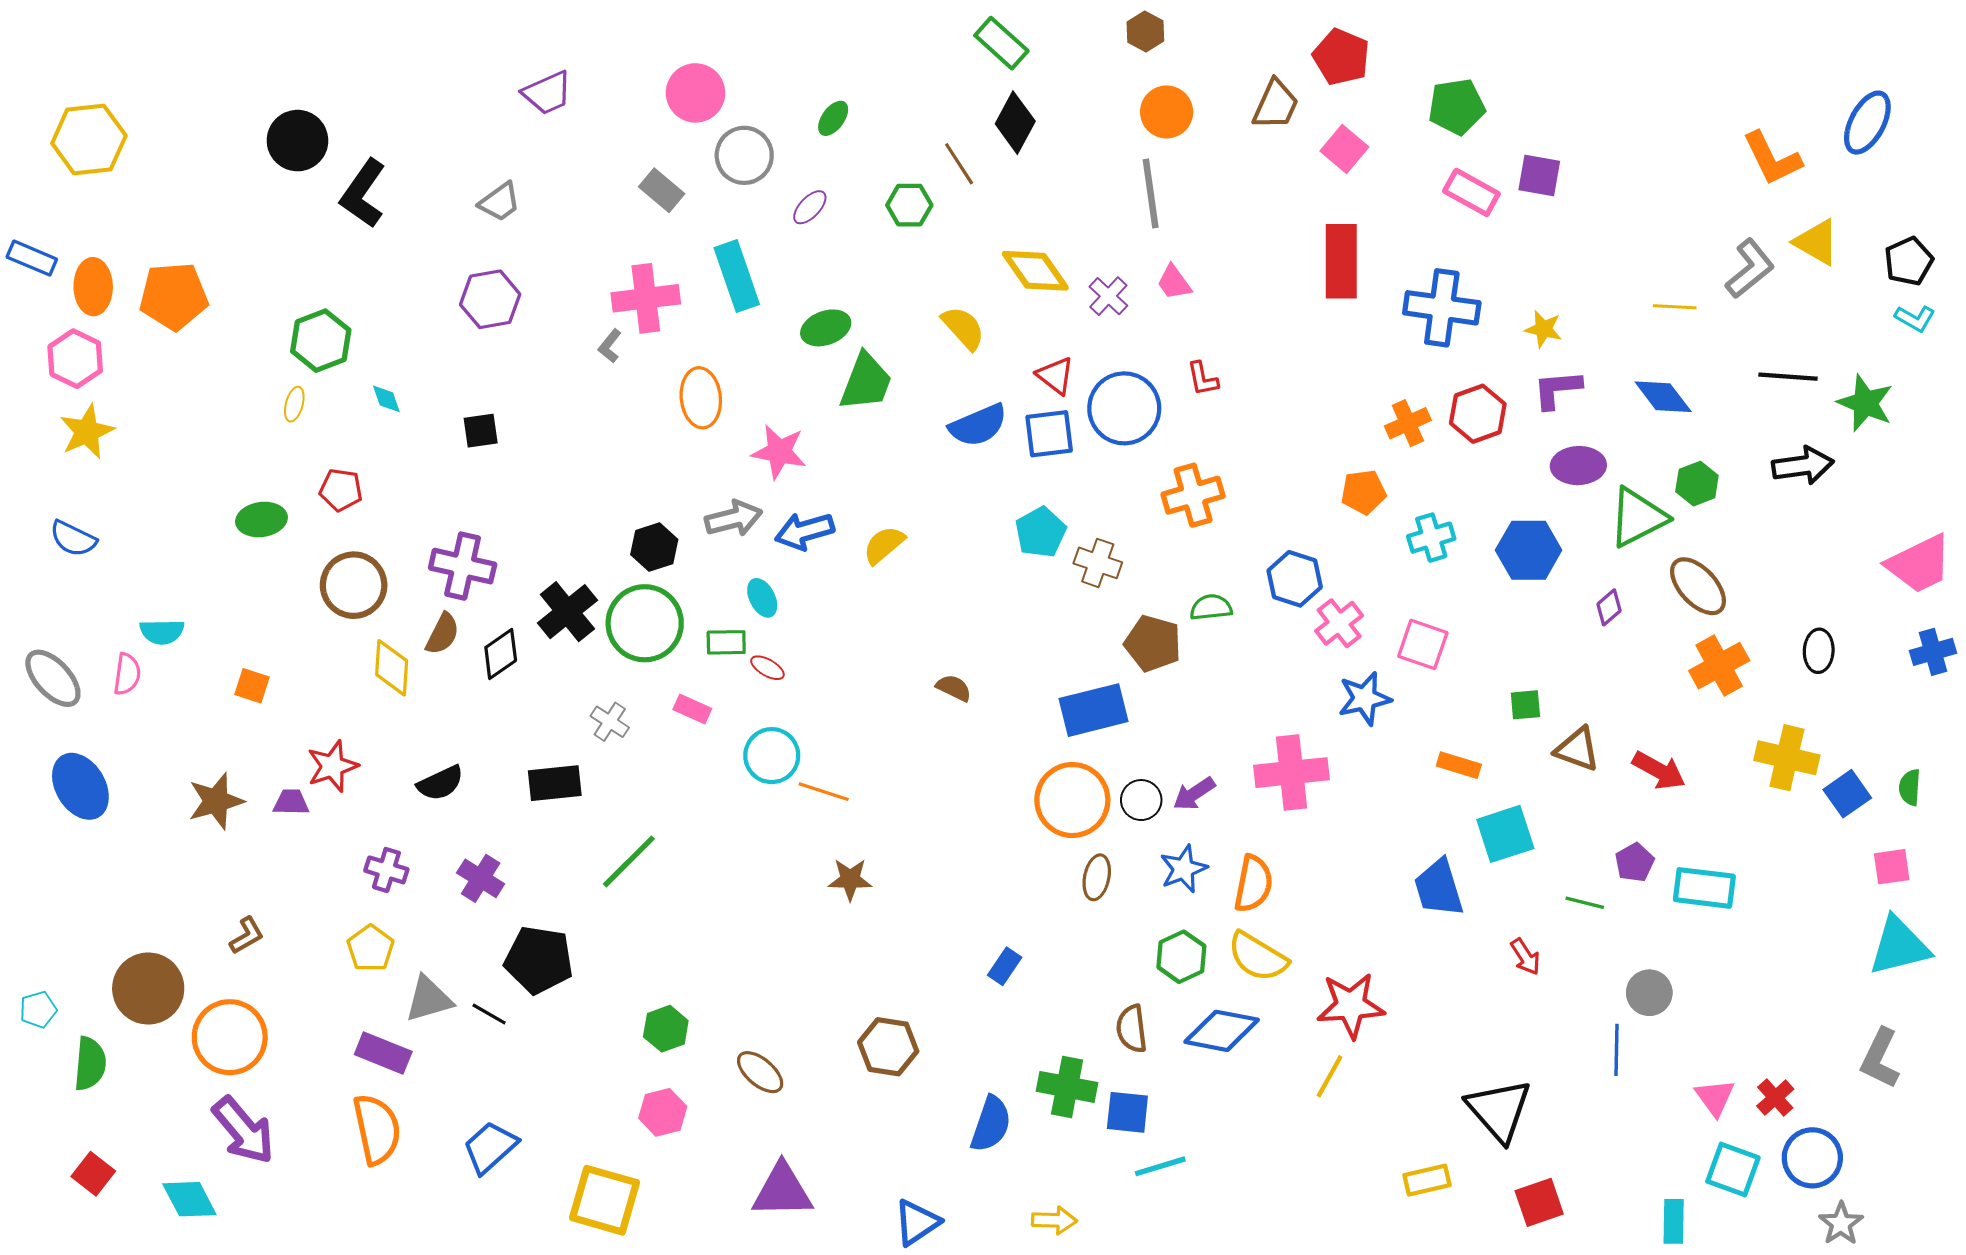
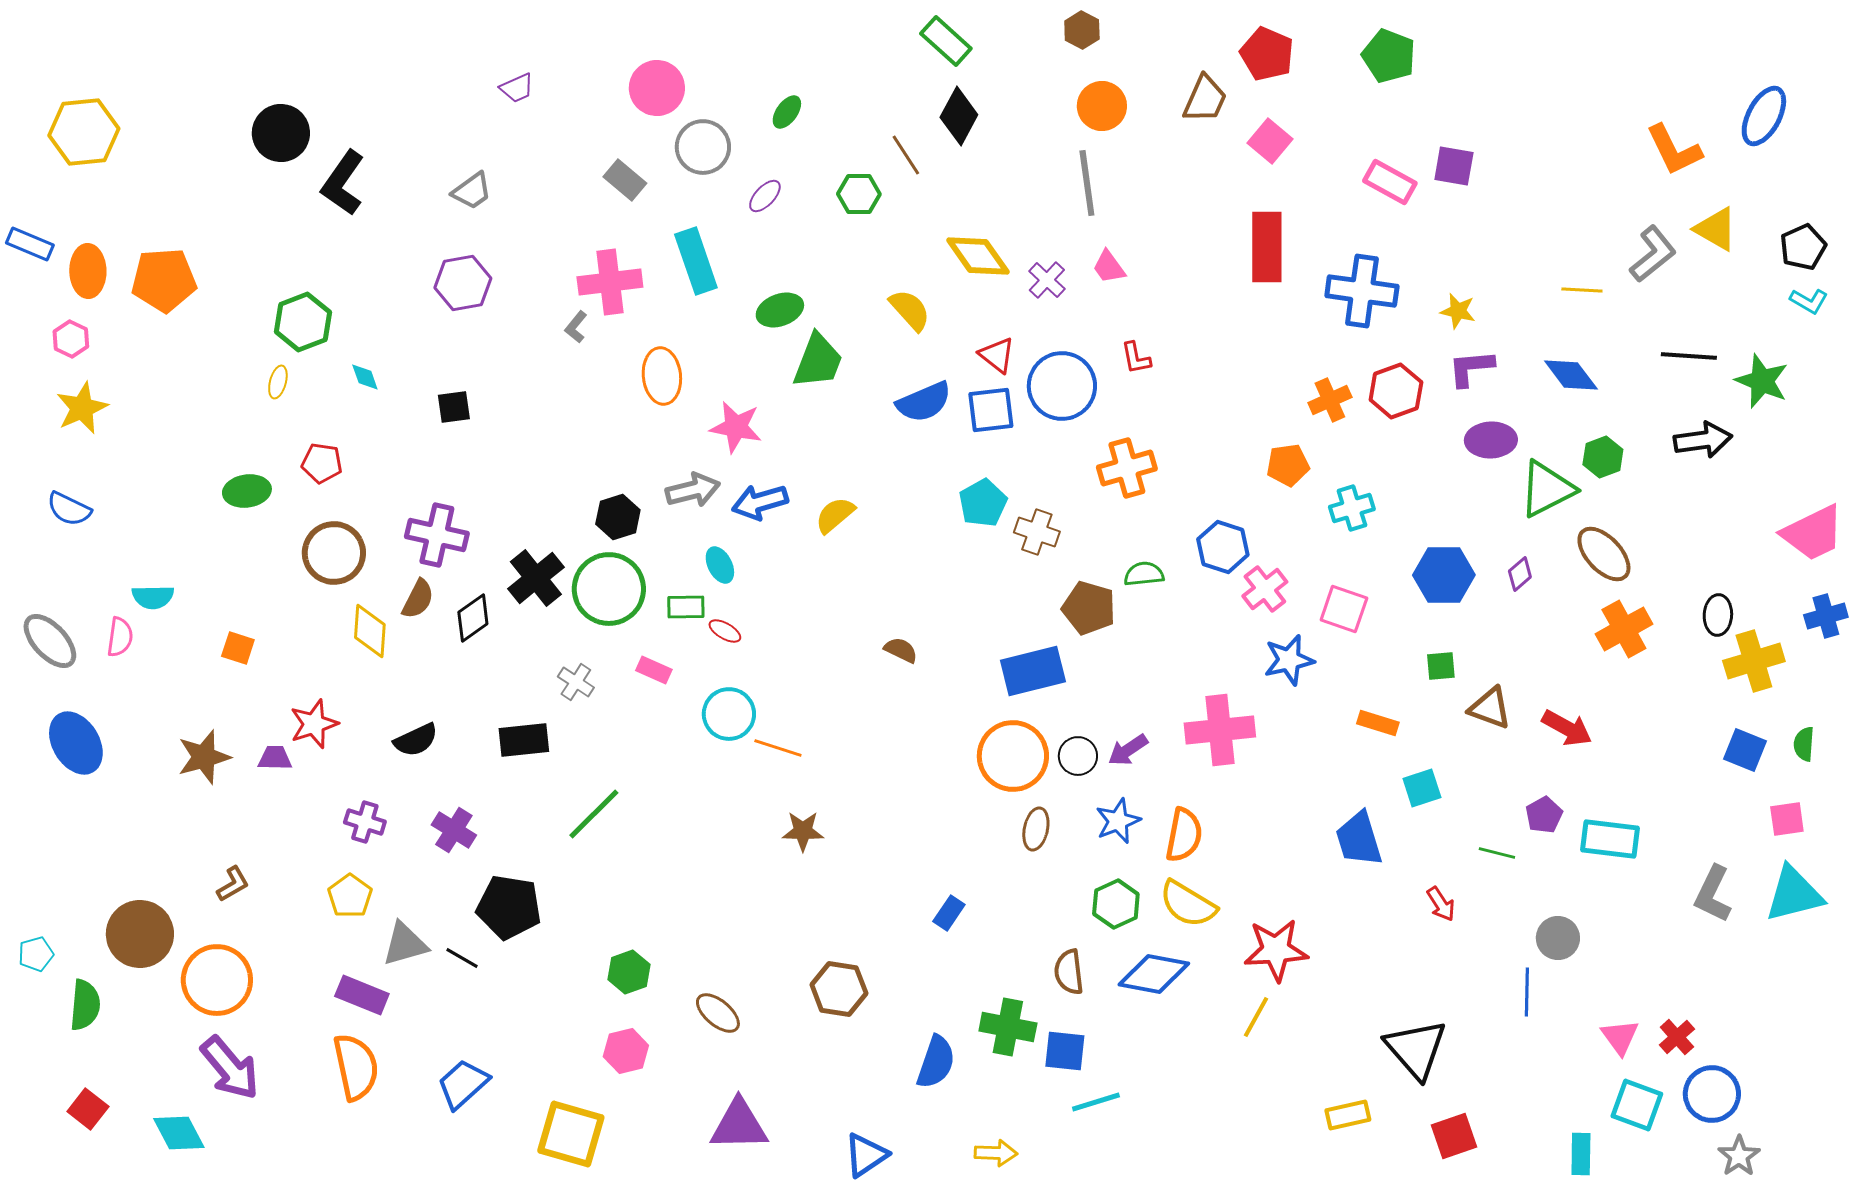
purple trapezoid: (547, 93) -> (517, 88), size x0.7
green pentagon: (1457, 107) -> (1389, 56), moved, turned 30
pink hexagon: (75, 359) -> (71, 339), size x0.7
blue hexagon: (1529, 550) -> (1444, 575), moved
yellow cross: (1787, 758) -> (1754, 661), moved, turned -30
blue square: (1847, 794) -> (1745, 750), turned -33
cyan square: (1505, 834) -> (1422, 788), size x0.7
gray L-shape: (1880, 1058) -> (1713, 894), moved

